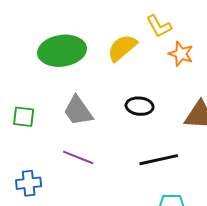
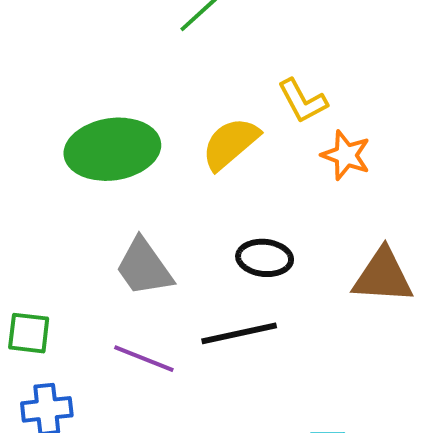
green square: (24, 117) -> (29, 333), moved
black line: (159, 160) -> (239, 333), moved

